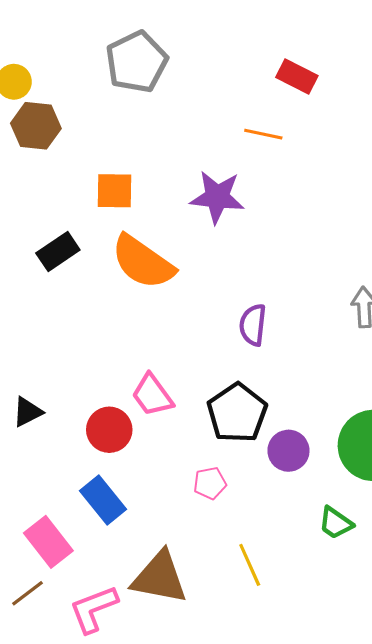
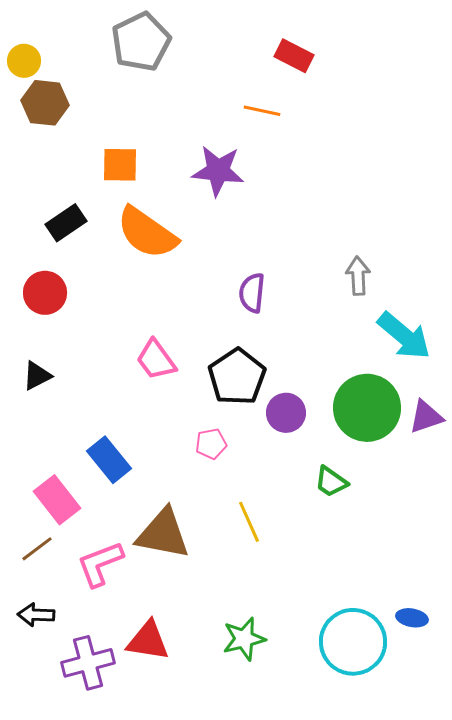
red circle: (109, 430) -> (45, 293), moved

